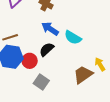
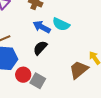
cyan semicircle: (73, 37) -> (61, 24), moved
red circle: (30, 61) -> (23, 75), moved

